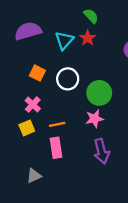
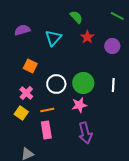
purple semicircle: (28, 31) -> (22, 30), size x0.7
red star: (88, 38) -> (87, 37), moved
white circle: (68, 79) -> (56, 84), moved
yellow square: (27, 128) -> (21, 113), turned -32

